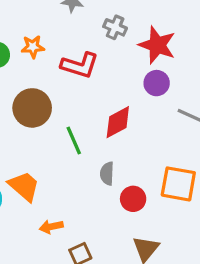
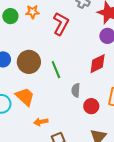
red L-shape: (80, 65) -> (61, 24), turned -80
brown circle: (32, 108) -> (29, 62), moved
red diamond: (118, 122) -> (98, 64), moved

